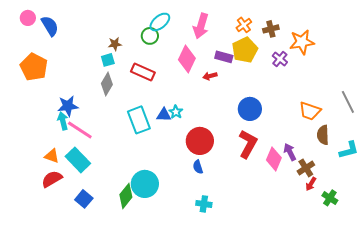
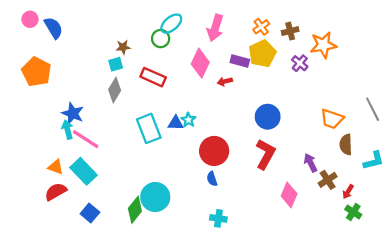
blue star: (68, 106) -> (73, 113), turned 30
pink diamond: (274, 159) -> (289, 195), moved
red arrow: (311, 184) -> (348, 192), moved

